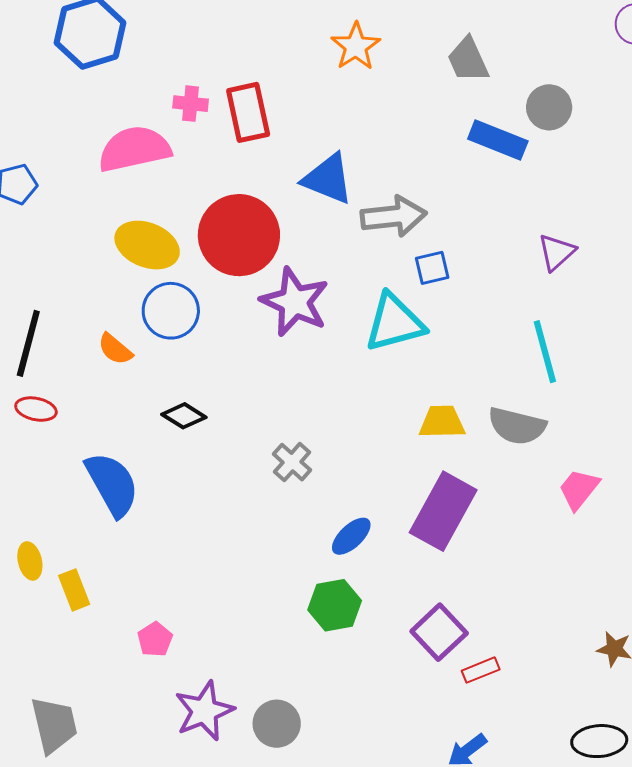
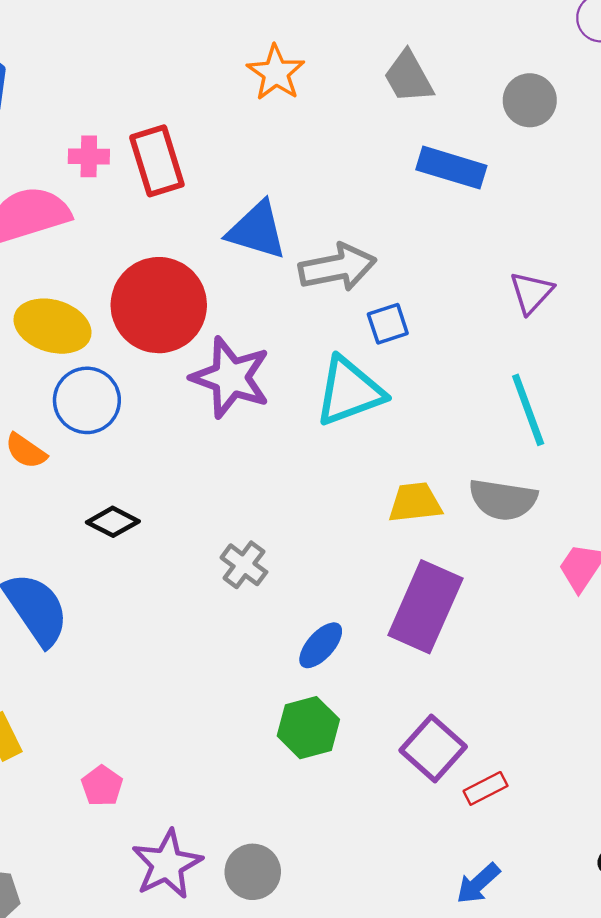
gray circle: (549, 107) -> (530, 100), moved

